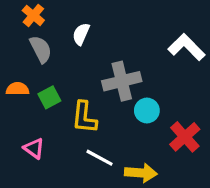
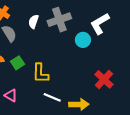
white L-shape: (187, 47) -> (100, 24), turned -70
gray cross: (122, 81) -> (59, 20), moved
cyan circle: (147, 111) -> (83, 40), moved

